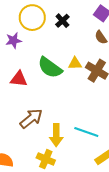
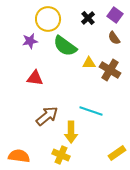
black cross: (62, 21) -> (88, 18), moved
green semicircle: (50, 68) -> (65, 46), moved
cyan line: (86, 132) -> (91, 111), moved

